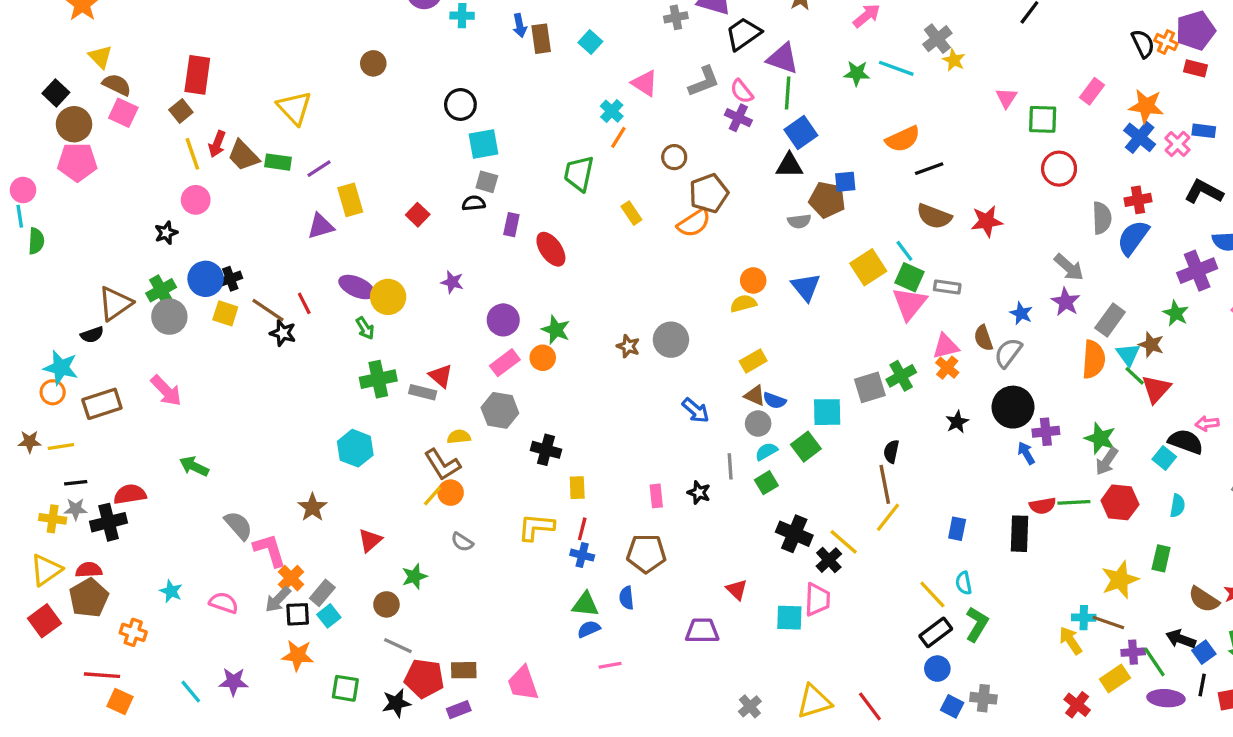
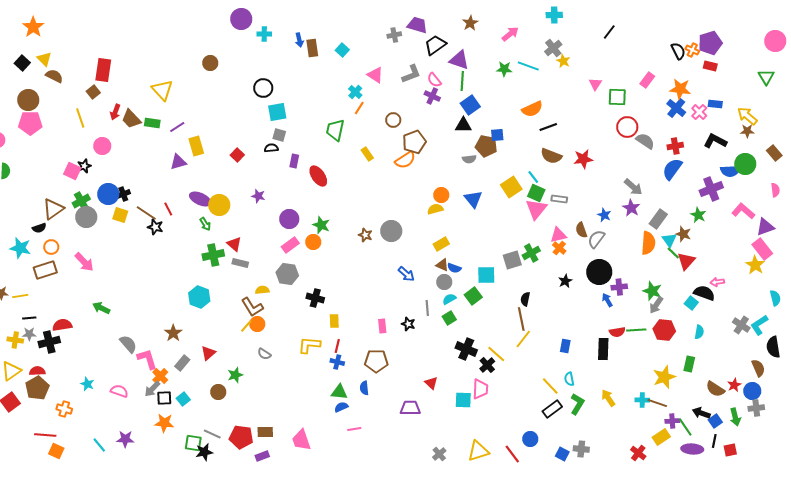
black square: (56, 93) -> (22, 63), moved
pink square: (123, 113) -> (72, 171), moved
yellow line: (192, 154) -> (80, 118), moved
gray semicircle: (1102, 218) -> (645, 141), moved, turned -54
red triangle: (441, 376) -> (234, 244), moved
orange circle: (53, 392) -> (51, 247), moved
gray rectangle: (322, 593) -> (182, 363), moved
yellow arrow: (1071, 641) -> (608, 398), moved
gray line: (398, 646) -> (212, 434), moved
blue circle: (937, 669) -> (530, 439), moved
black star: (396, 703) -> (204, 452), moved

